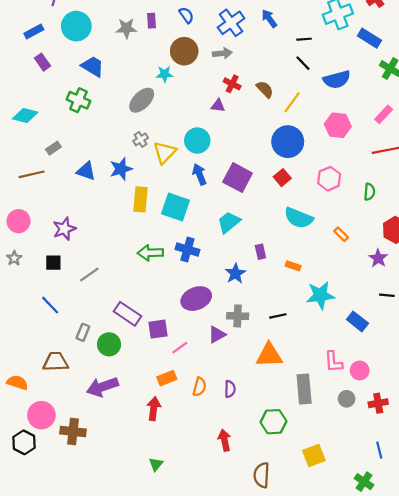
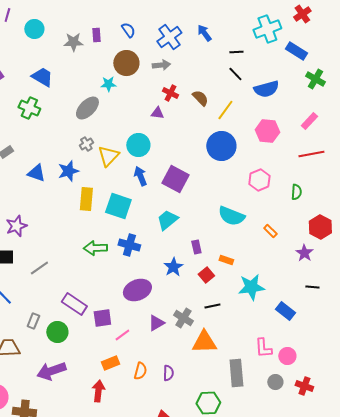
cyan circle: (76, 26) -> (34, 29), moved, size x0.7
red square: (282, 178) -> (206, 275), moved
gray cross: (238, 316) -> (183, 318), moved, turned 30
red cross: (378, 403) -> (304, 386), turned 30

